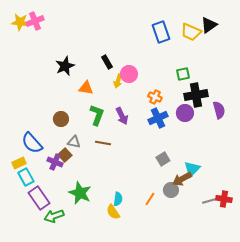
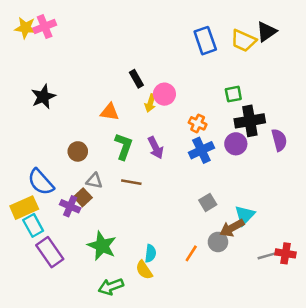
black star: (65, 66) -> (43, 97), moved
yellow rectangle: (19, 163) -> (24, 208), size x1.5
green arrow: (54, 216) -> (111, 287), moved

